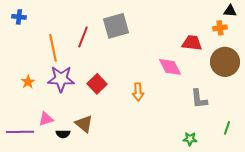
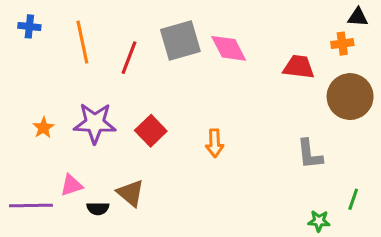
orange line: (53, 48) -> (82, 42), moved
pink diamond: (170, 67) -> (229, 48), moved
green star: (190, 139) -> (319, 221), moved

